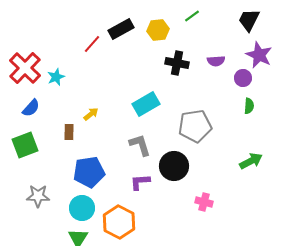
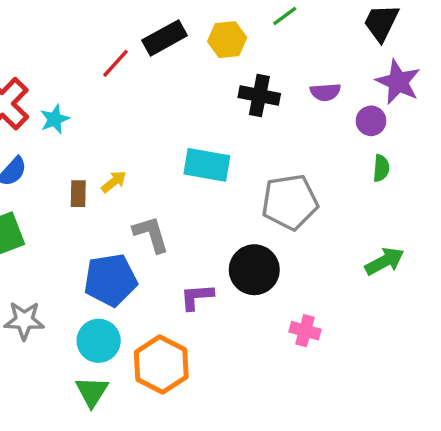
cyan rectangle: (146, 104) -> (207, 165), turned 40
brown rectangle: (69, 132) -> (78, 194), moved
gray L-shape: (140, 145) -> (151, 234), moved

